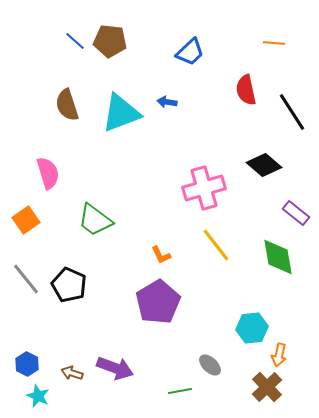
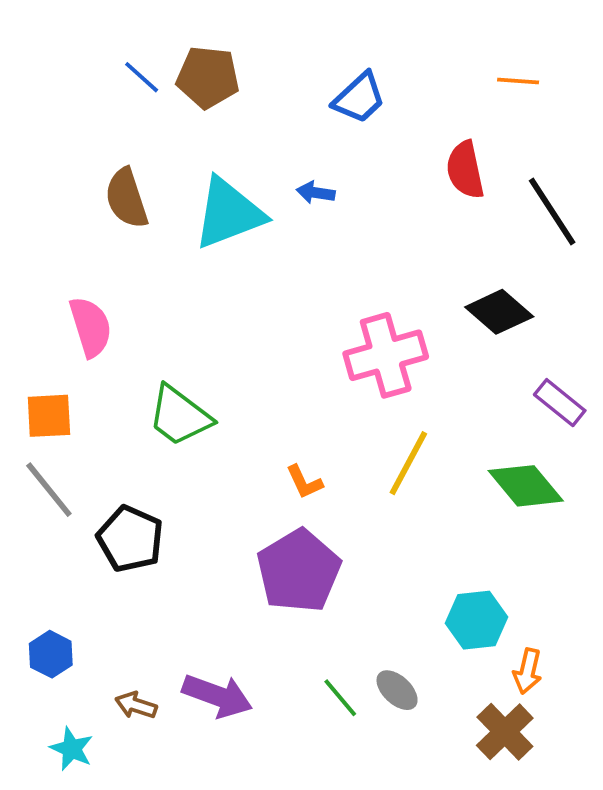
orange square: (26, 220) -> (49, 416), turned 32
yellow line: (216, 245) -> (408, 463), turned 66
green diamond: (278, 257) -> (526, 486), turned -30
gray line: (26, 279) -> (49, 490), moved
blue hexagon: (27, 364) -> (51, 654), moved
green line: (180, 391) -> (340, 698), moved, turned 60

